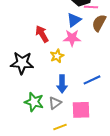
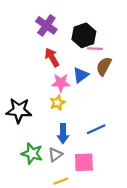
blue triangle: (74, 20) -> (81, 75), moved
red arrow: (42, 34) -> (52, 57), moved
pink star: (72, 38) -> (61, 83), moved

